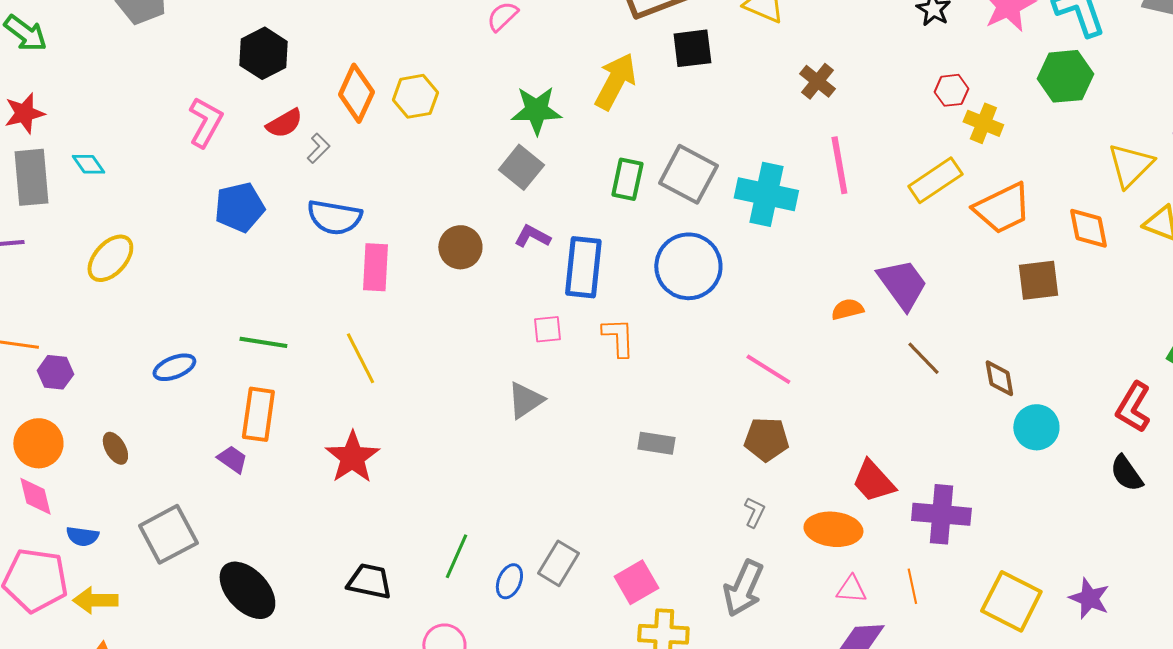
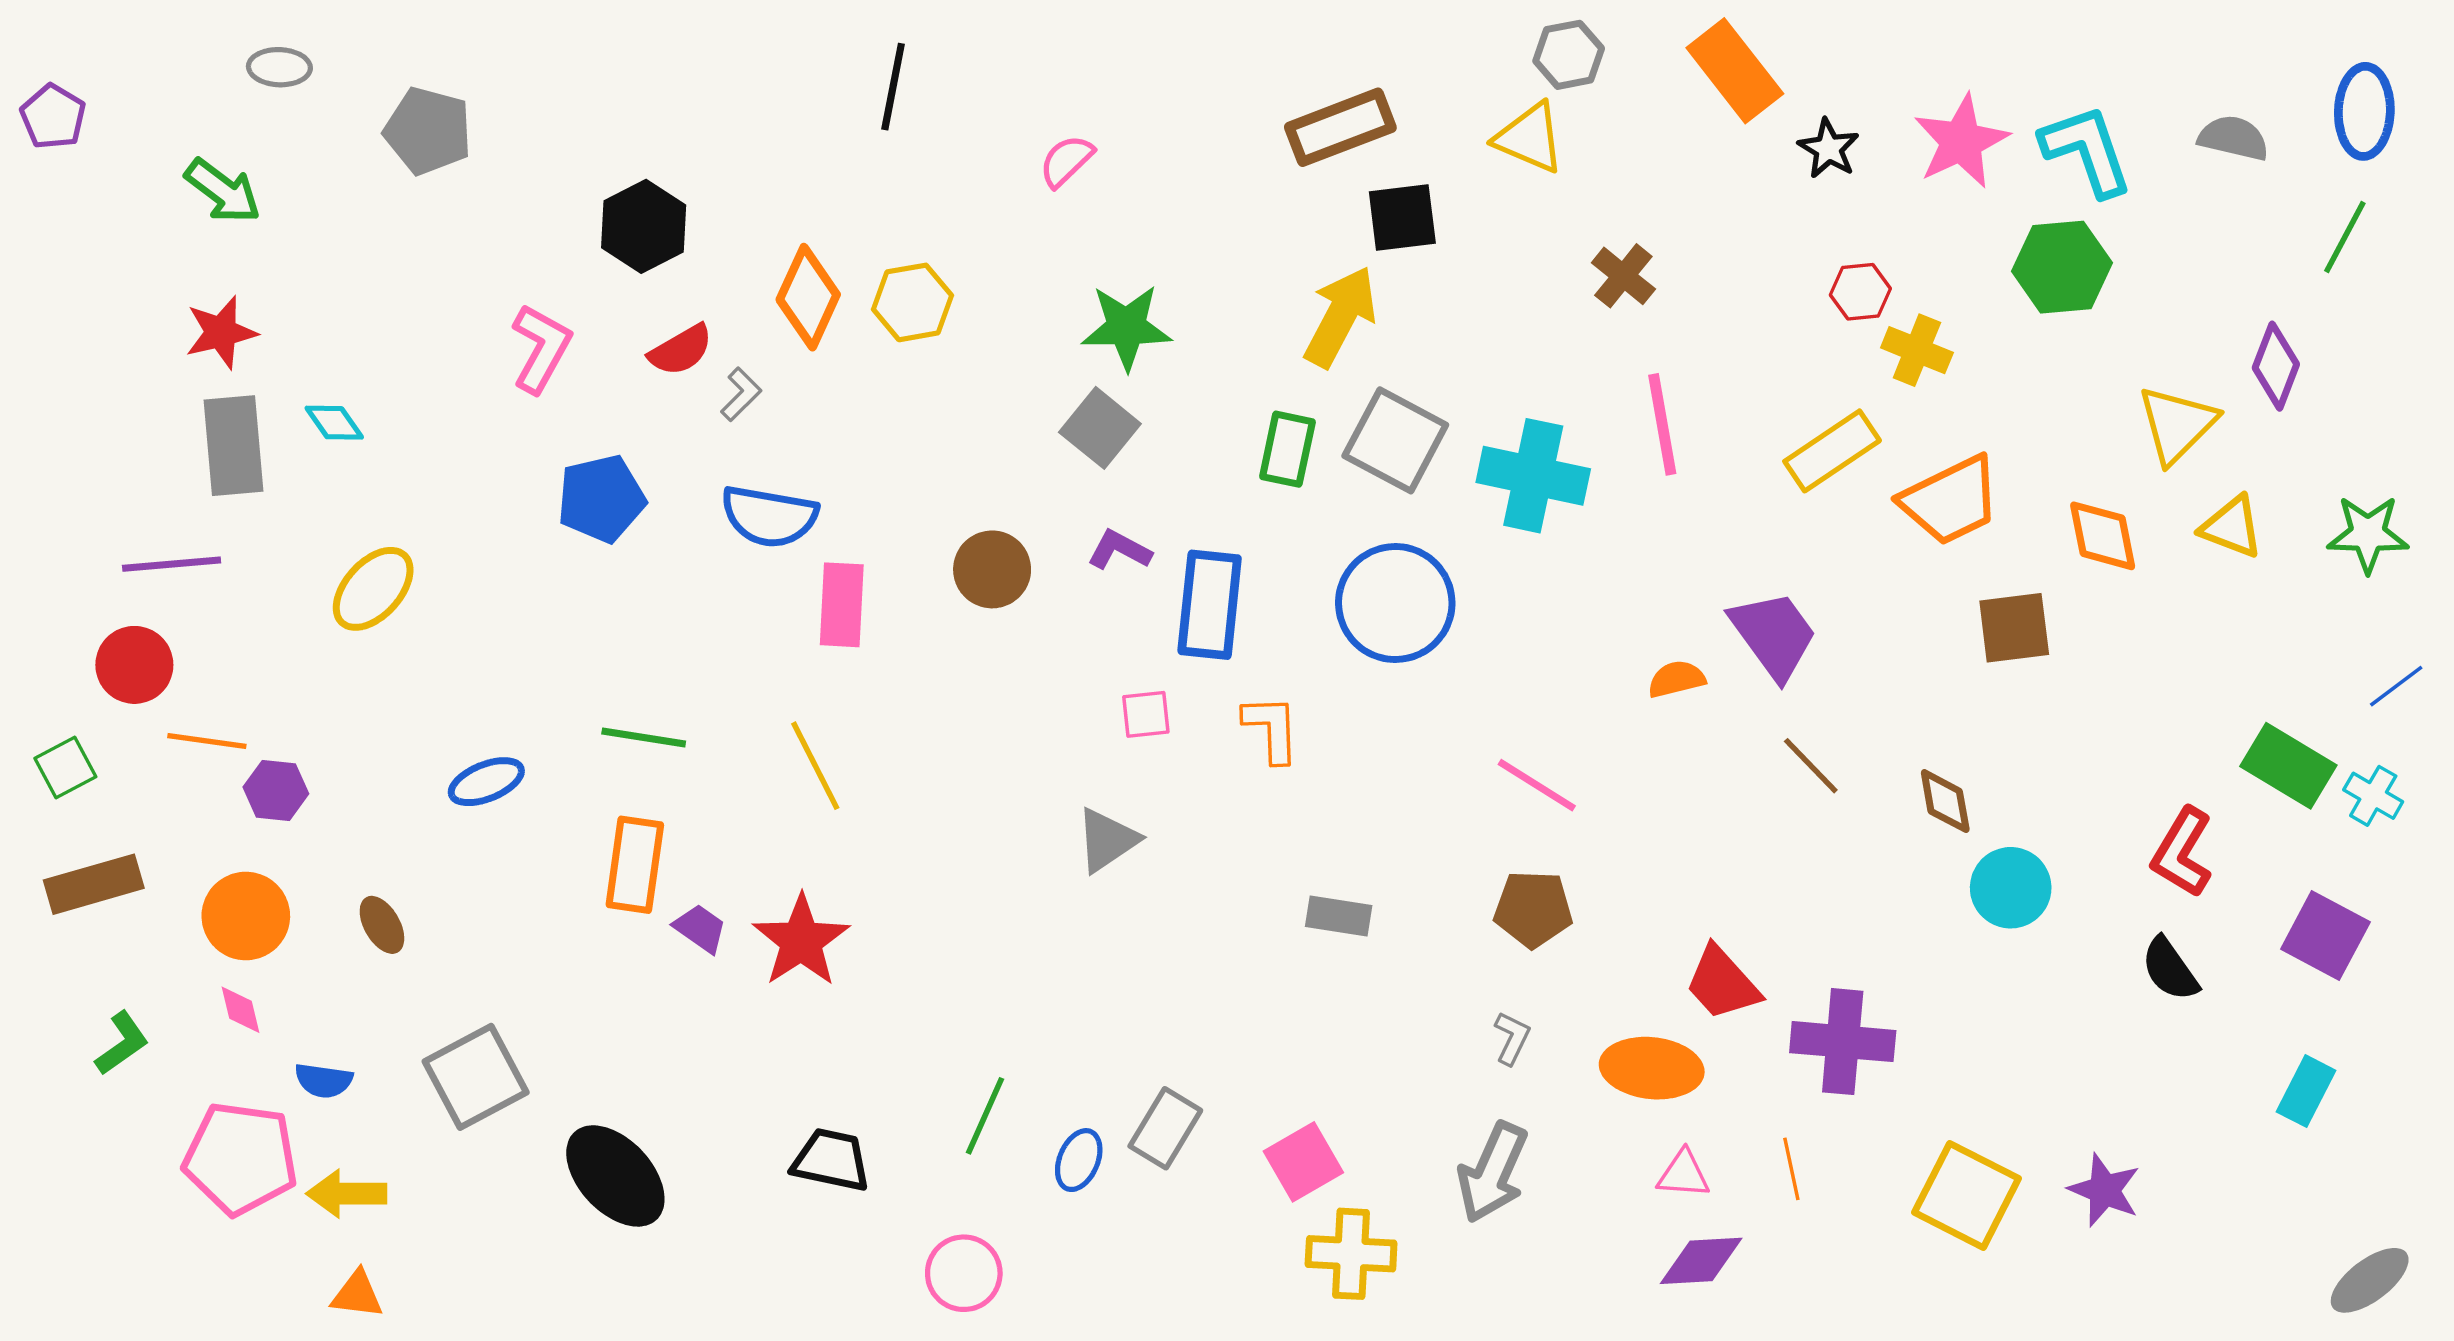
yellow arrow: (615, 81) -> (1340, 317), moved
purple trapezoid: (232, 459) -> (700, 928), moved
pink diamond: (35, 496) -> (240, 1010), size x0.7

